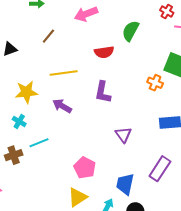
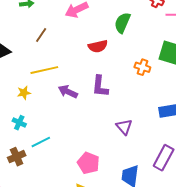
yellow line: (64, 73) -> (44, 70), moved
orange cross: (155, 83) -> (142, 67), moved
yellow star: (26, 92) -> (24, 93), size x0.6
purple arrow: (62, 106) -> (68, 92), moved

